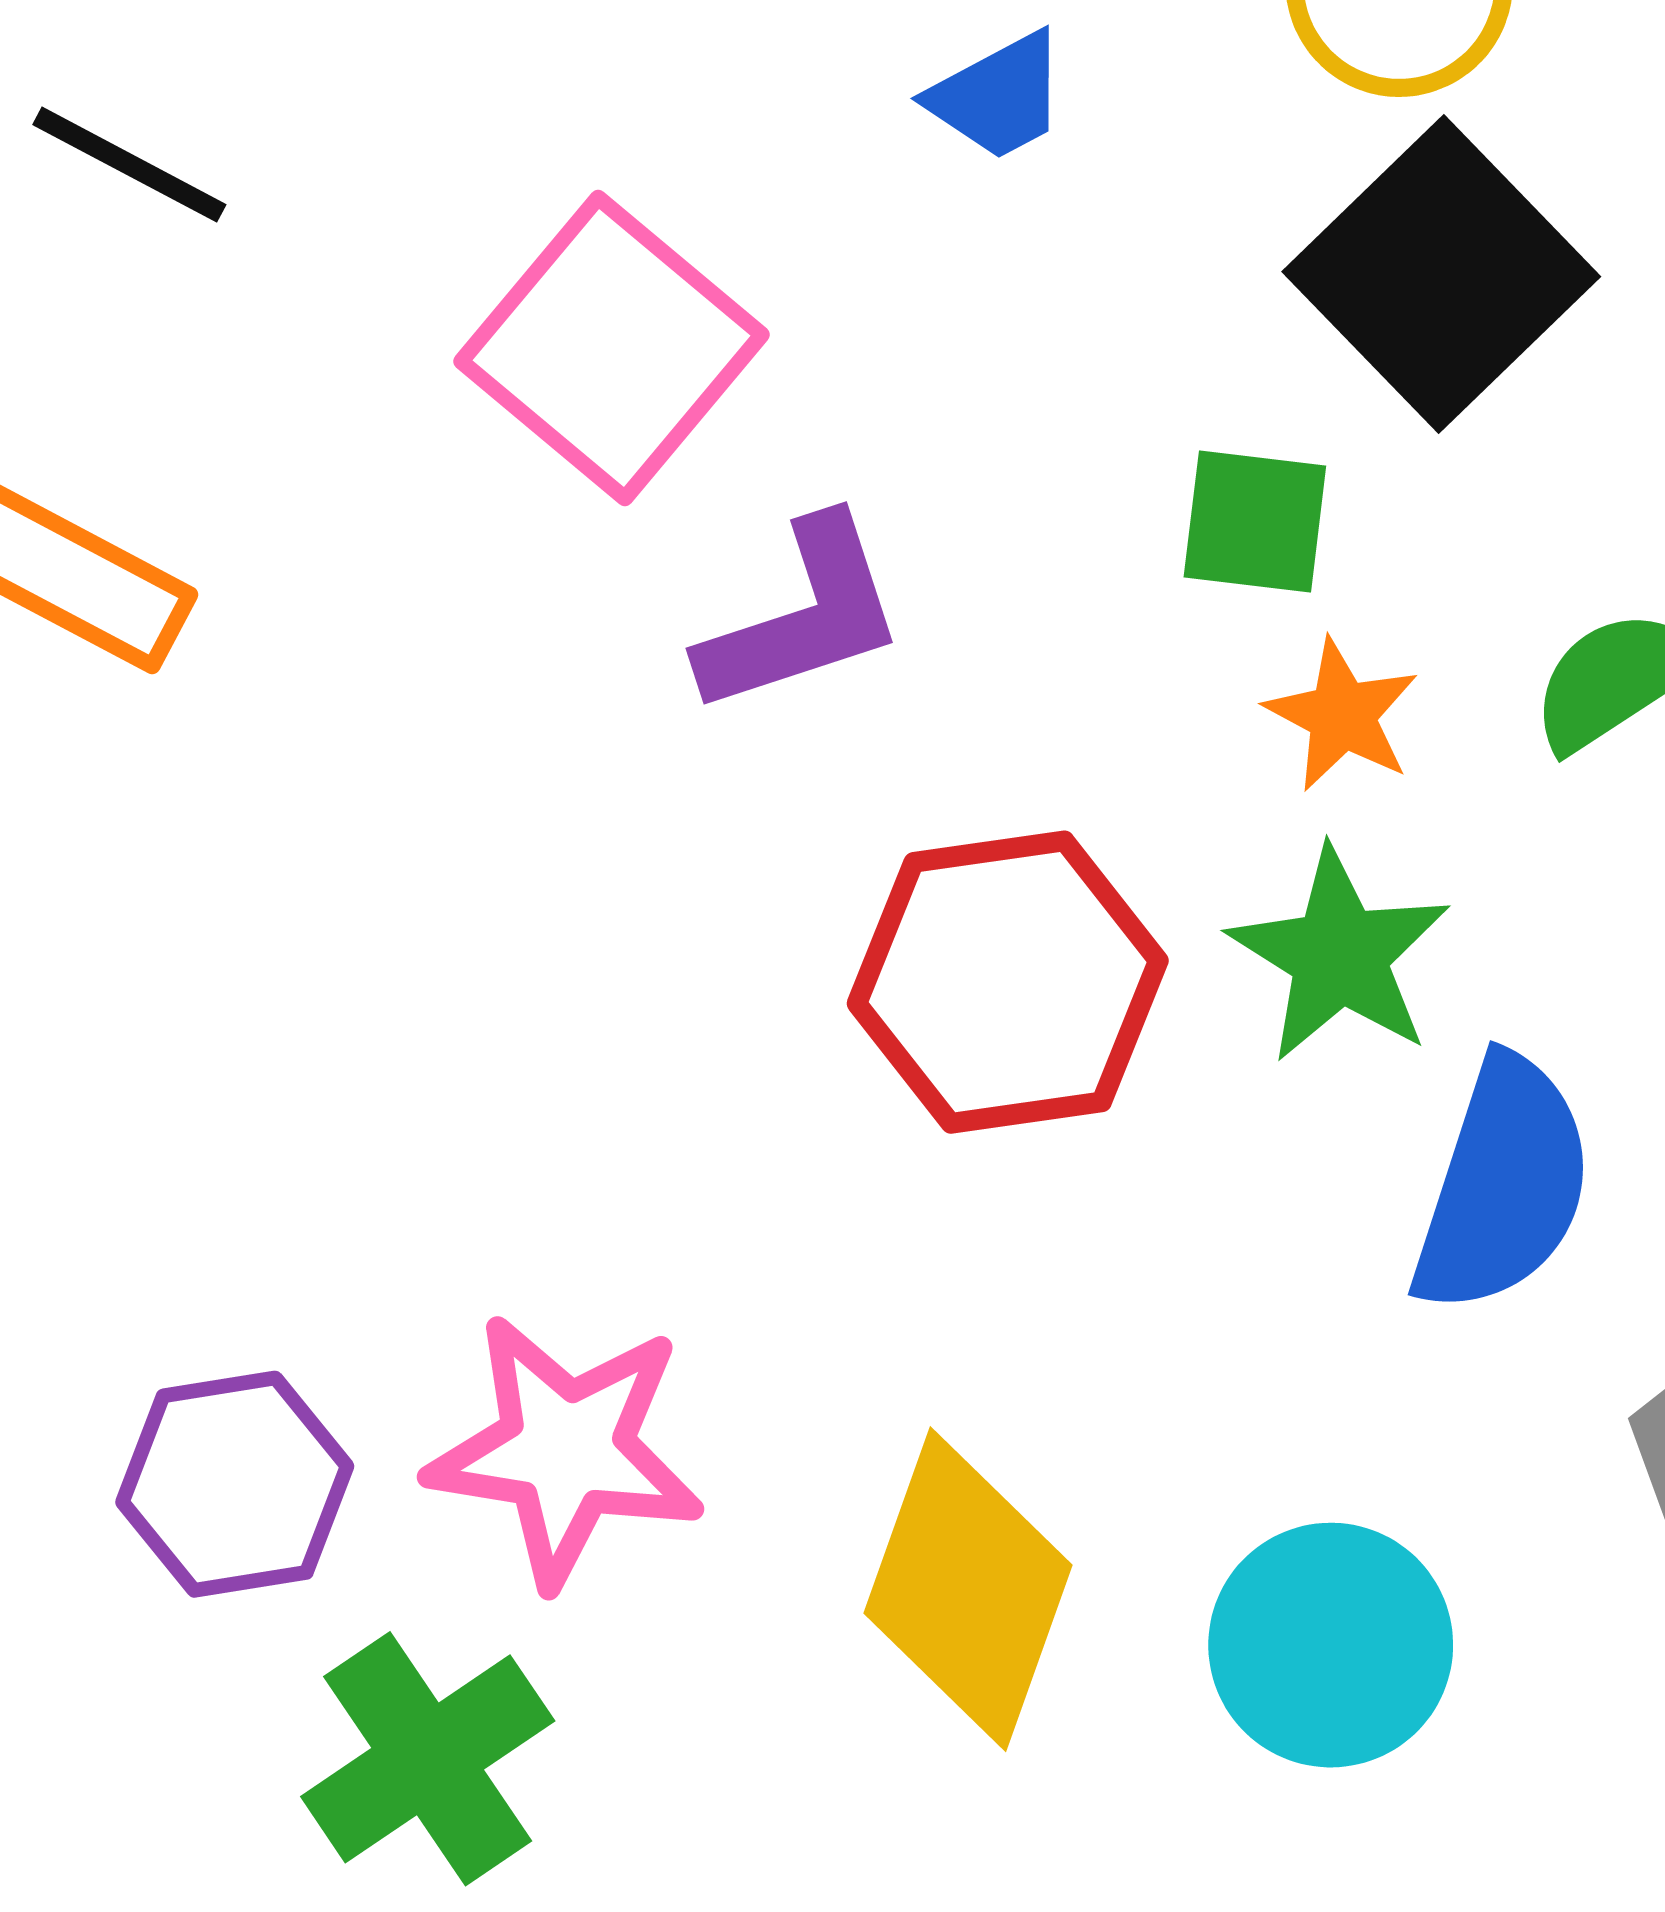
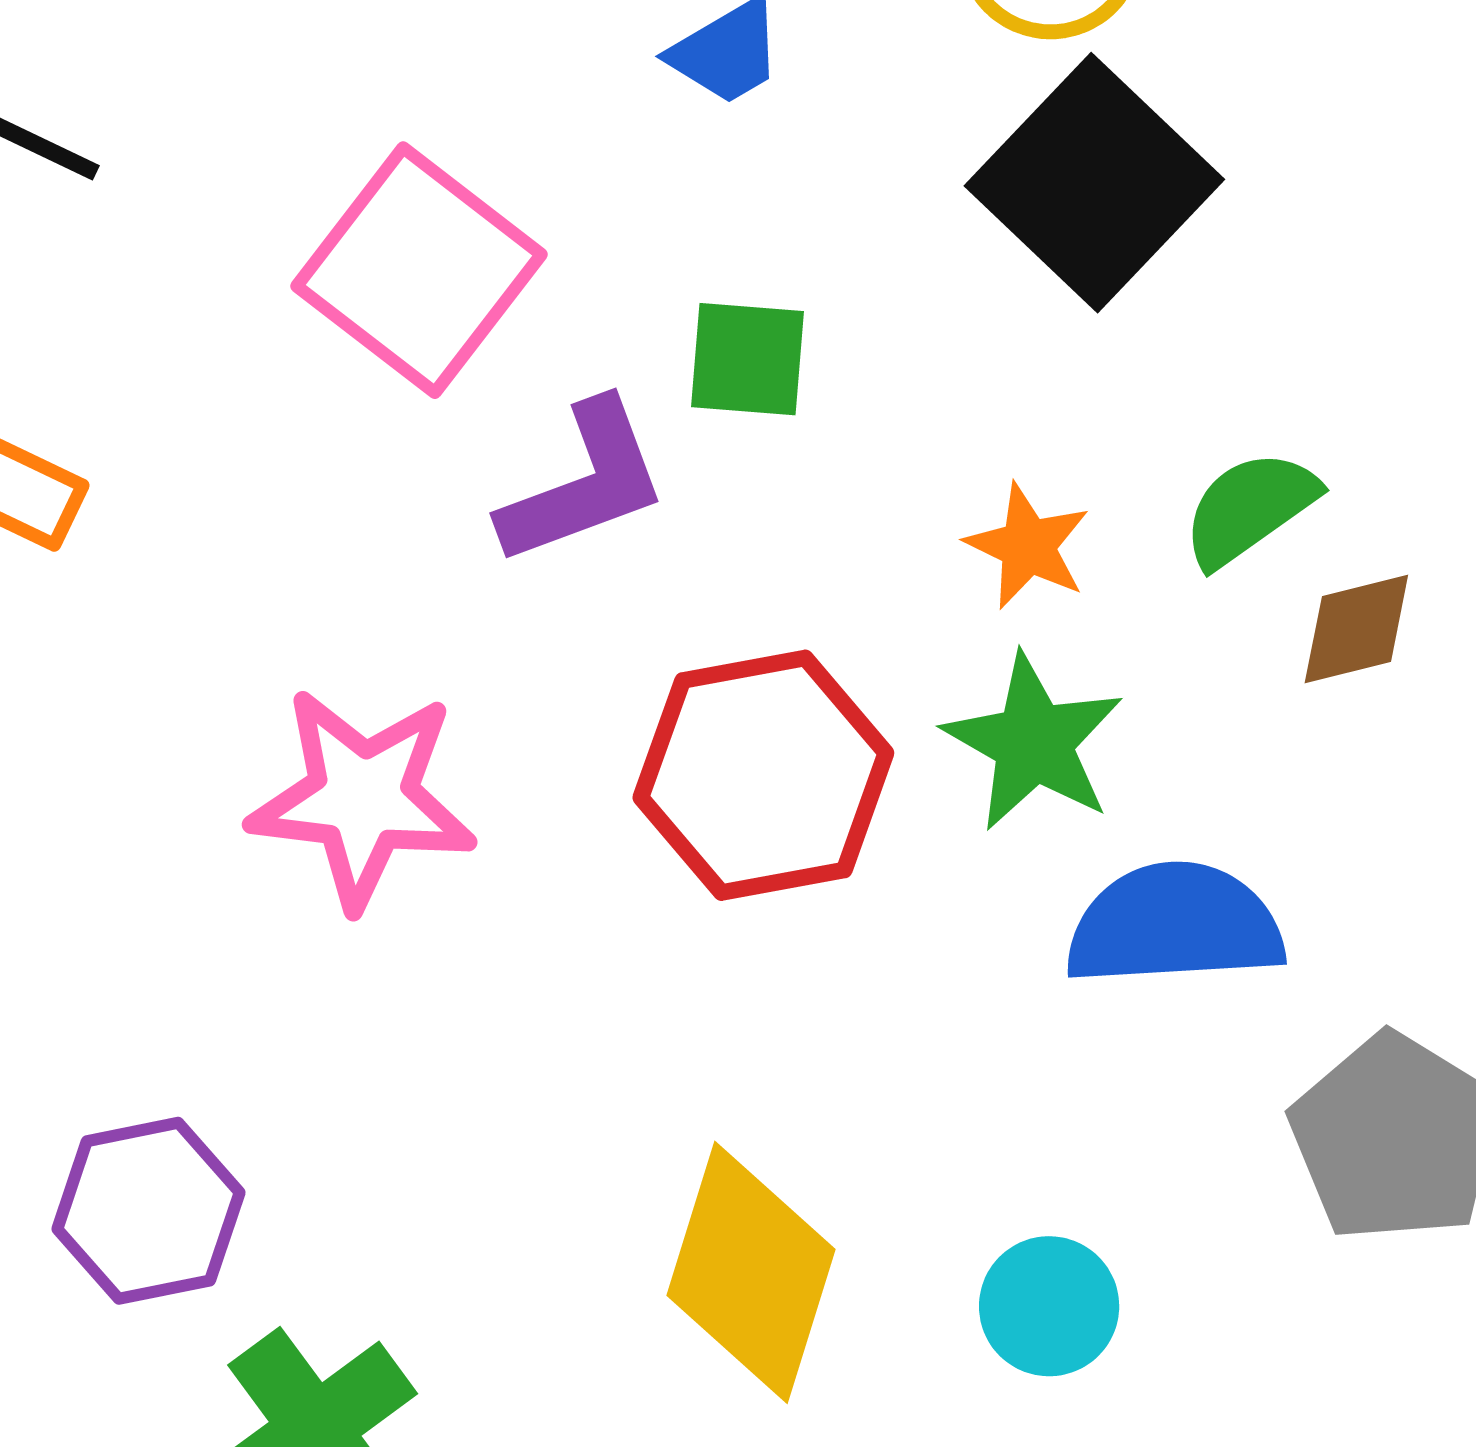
green square: (1255, 522) -> (747, 359), moved
blue semicircle: (1503, 1185) -> (1175, 925), turned -109
pink star: (566, 1450) -> (362, 798), moved
cyan circle: (1331, 1645) -> (1049, 1306), size x0.7

